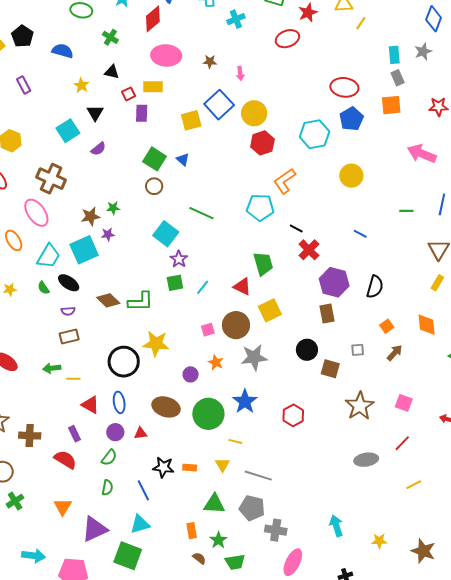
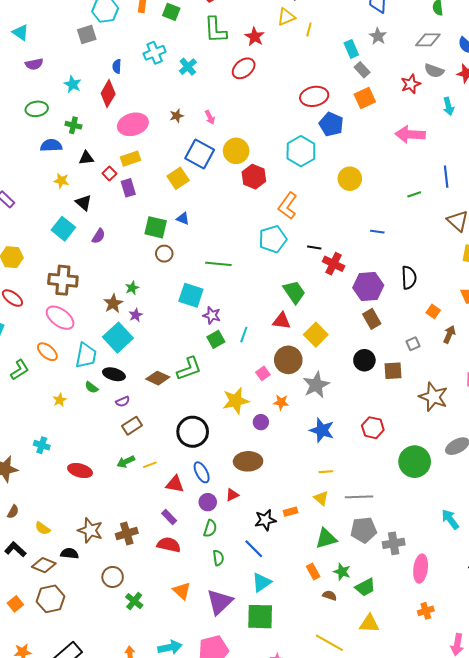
blue semicircle: (63, 51) -> (51, 145), moved
yellow star: (156, 344) -> (236, 401), moved
green circle: (208, 414) -> (415, 462), moved

